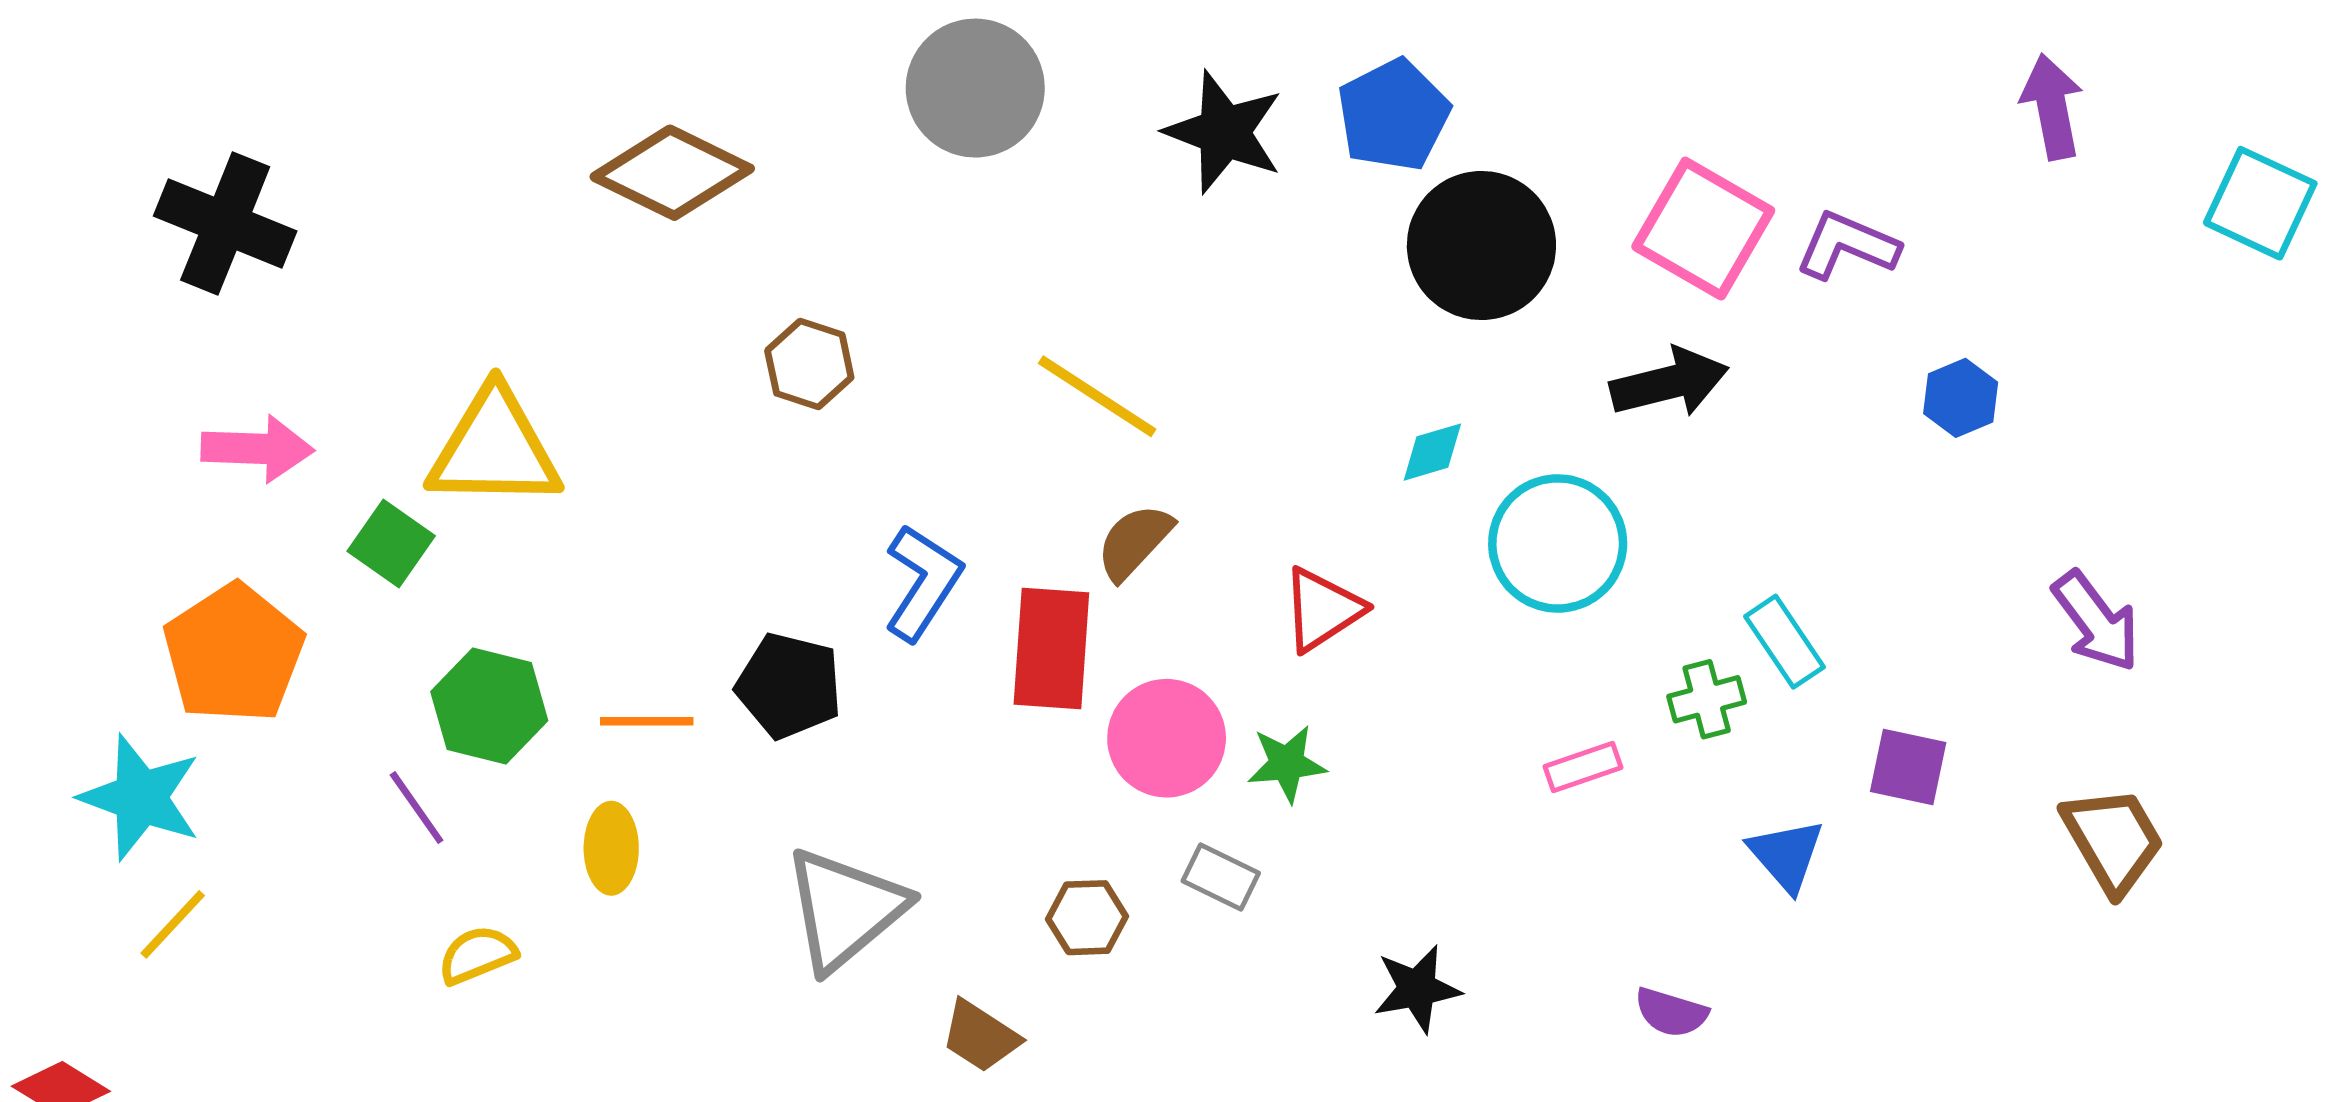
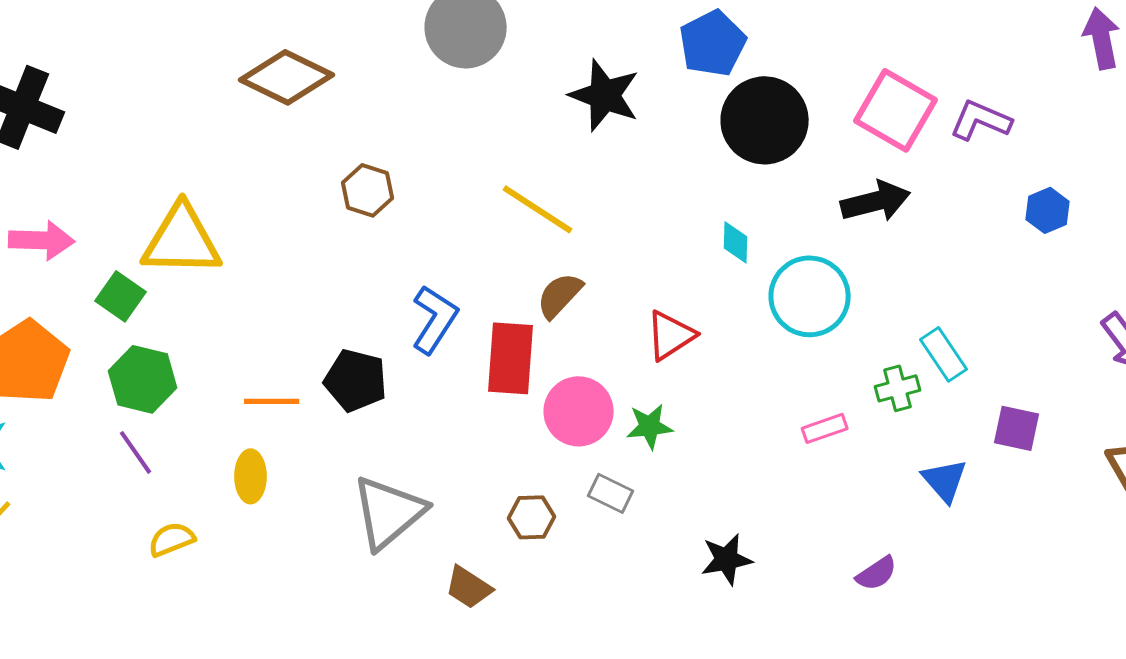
black star: (1224, 132) -> (605, 95), moved
cyan diamond: (1432, 452) -> (736, 242), turned -72
green hexagon: (489, 706) -> (143, 379), moved
purple semicircle: (1671, 1012) -> (877, 573), turned -51

